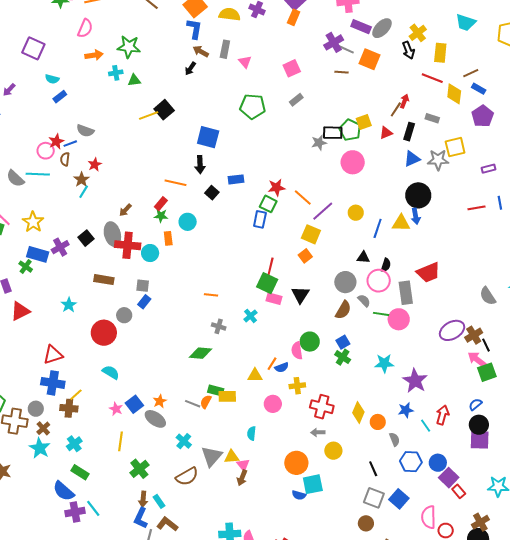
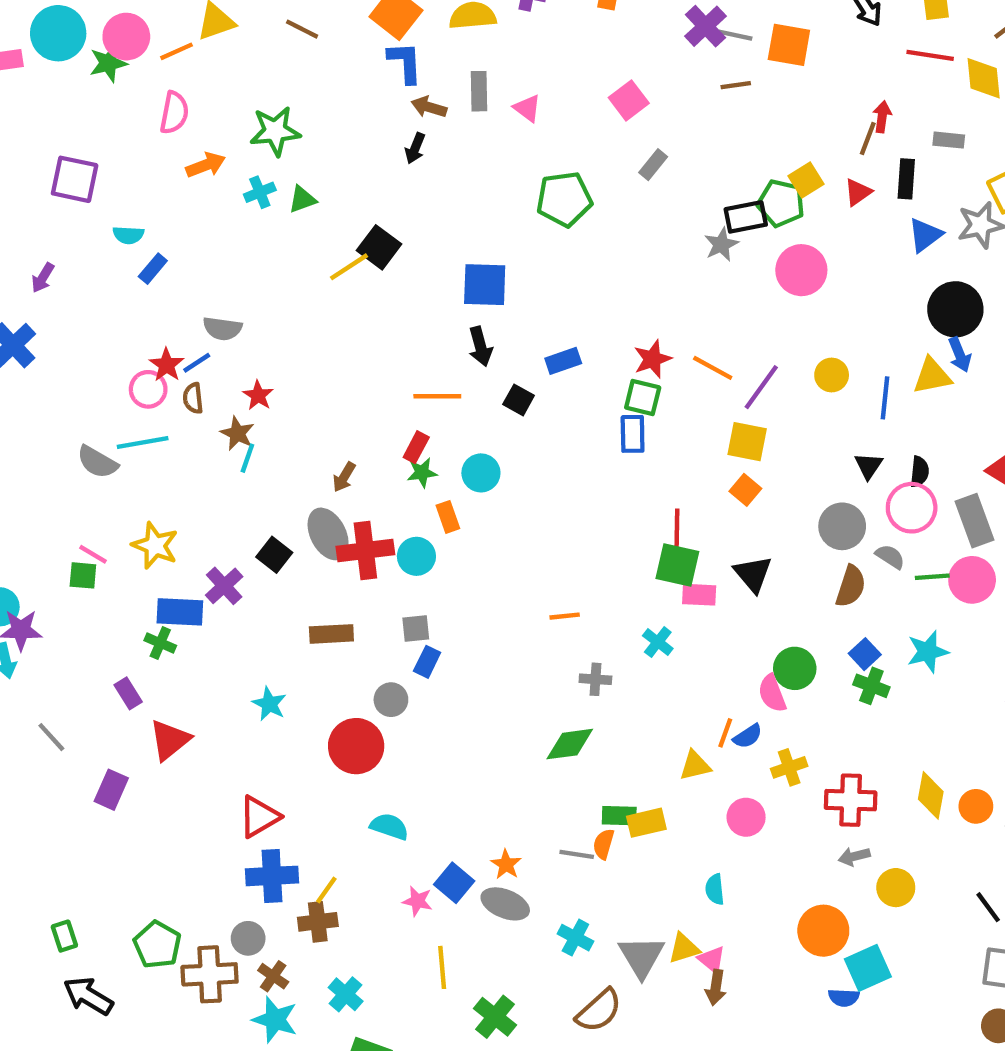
black triangle: (363, 257) -> (868, 466), turned -48
cyan star: (384, 363) -> (928, 652), moved

